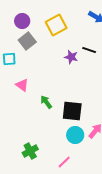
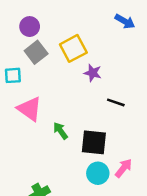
yellow square: (56, 25) -> (73, 48), moved
black line: (89, 50) -> (116, 102), moved
pink triangle: (22, 85) -> (30, 109), size x1.5

